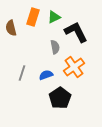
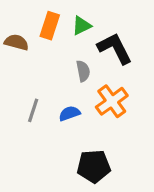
brown semicircle: (11, 28) -> (16, 42), turned 119
black pentagon: (60, 98) -> (94, 166), moved, turned 30

